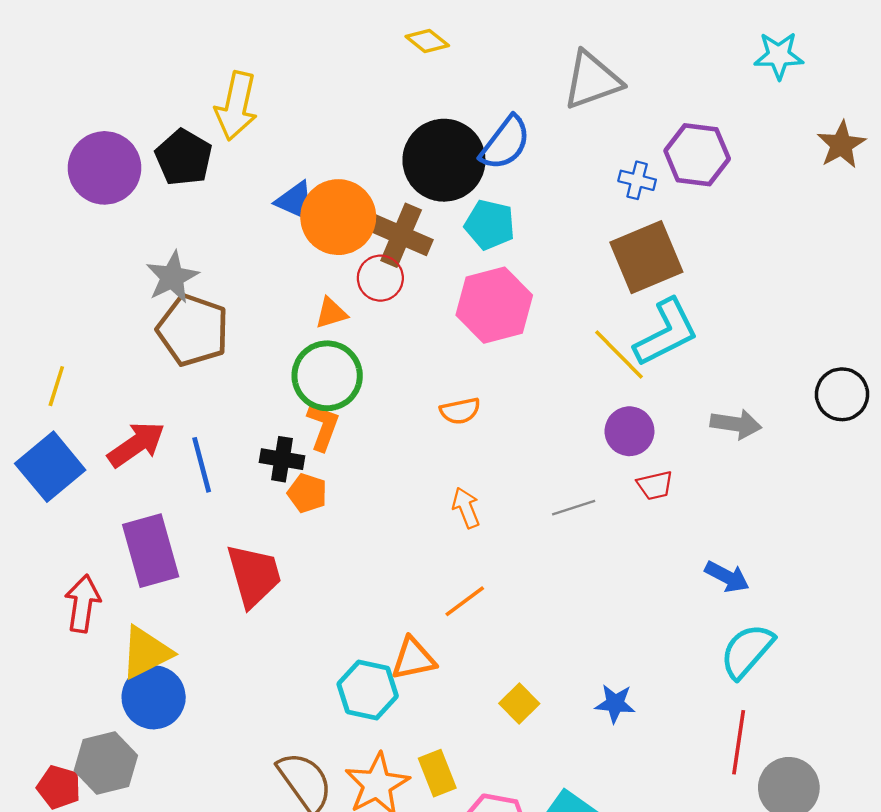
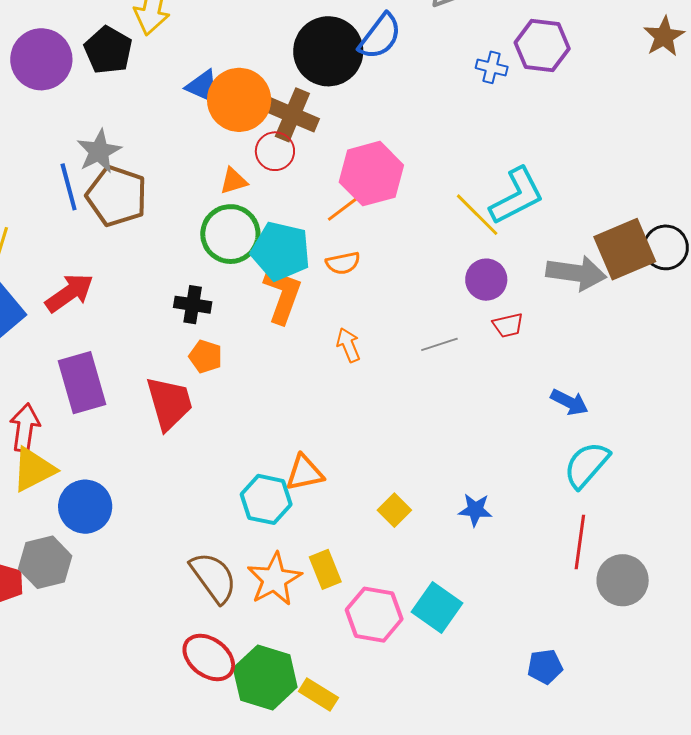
cyan pentagon: (490, 225) -> (281, 251), moved, size x1.4
brown square: (646, 257) -> (625, 249), moved
gray arrow: (736, 424) -> (576, 273), size x1.4
orange L-shape: (323, 427) -> (282, 295), moved, size x1.4
blue line: (202, 465) -> (69, 187), moved
orange pentagon: (307, 493) -> (206, 356), moved
orange line: (465, 601) -> (344, 208), moved
yellow triangle: (146, 652) -> (34, 470), moved

